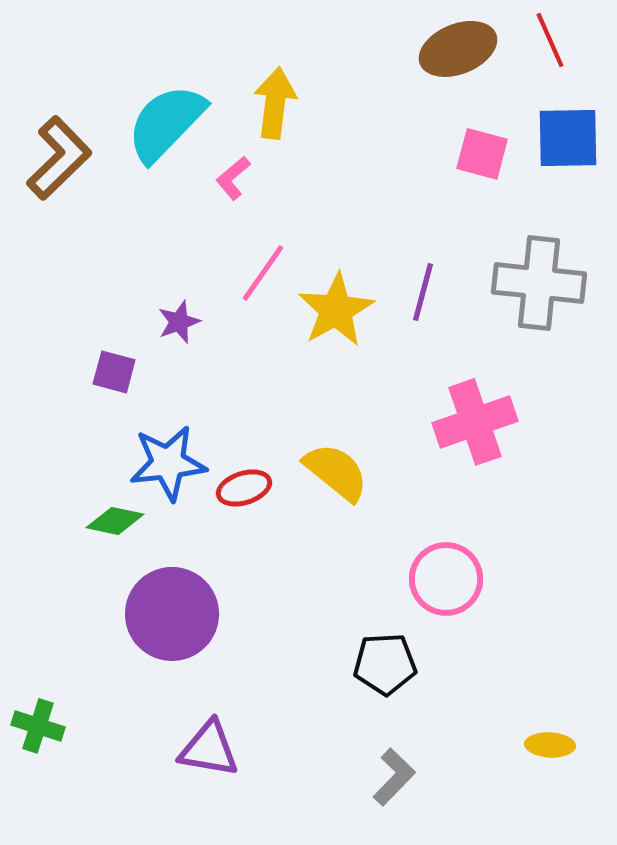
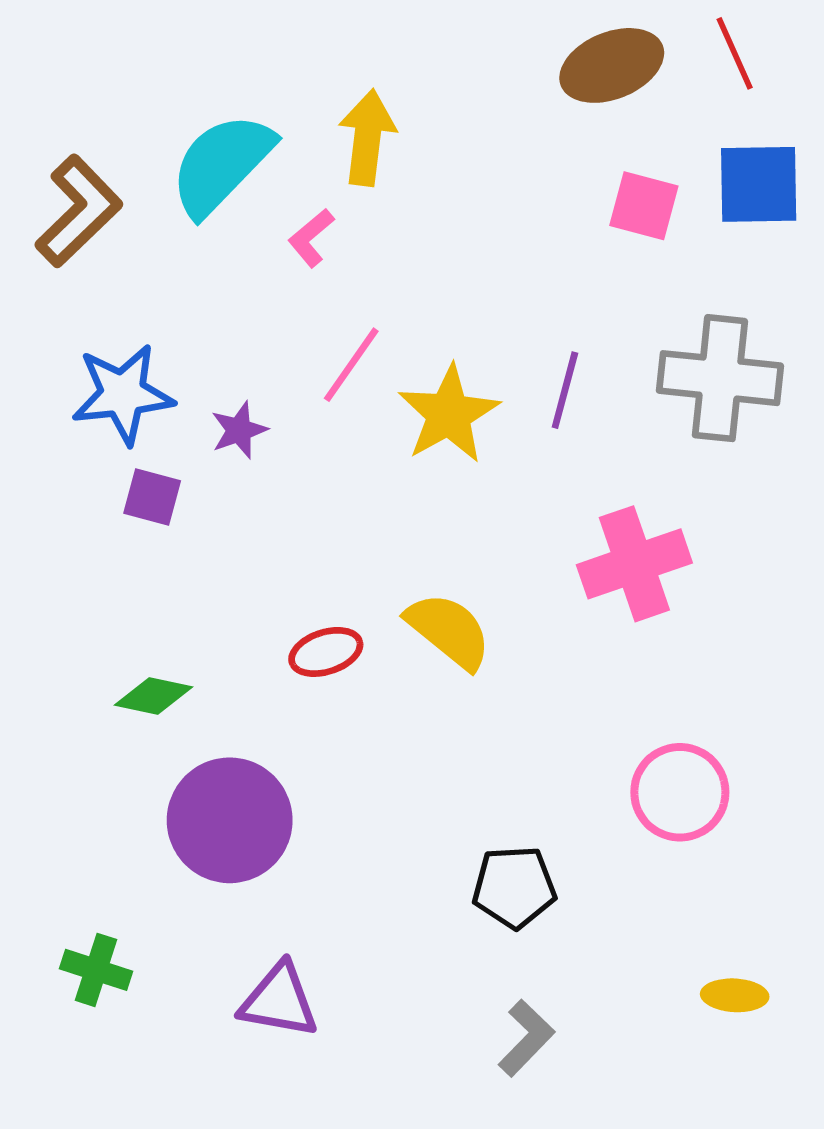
blue star: (168, 463) -> (123, 394), moved
pink circle: (446, 579) -> (680, 792), moved
green cross: (38, 726) -> (96, 970), moved

